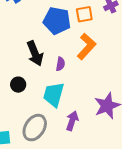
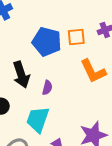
orange L-shape: (86, 46) -> (93, 71), moved, turned 108

